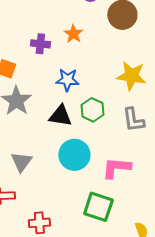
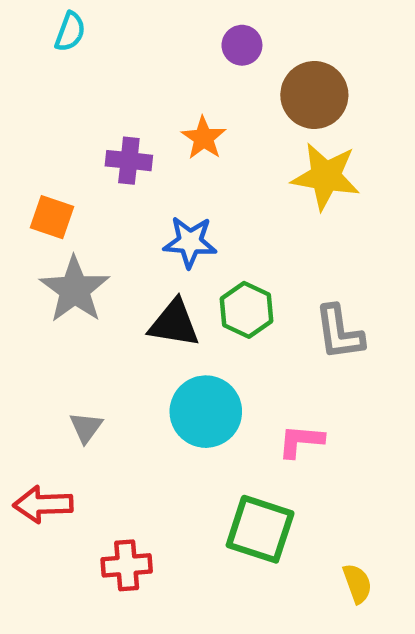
yellow star: (131, 76) -> (326, 176), moved
gray triangle: (21, 162) -> (86, 427), size x0.7
pink L-shape: (116, 168) -> (301, 441), size x0.7

